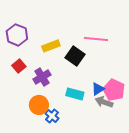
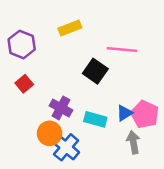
yellow rectangle: (51, 46) -> (70, 28), moved
purple cross: (42, 77) -> (61, 108), moved, turned -30
gray arrow: (104, 102) -> (133, 142), moved, turned 60
blue cross: (52, 116) -> (66, 147), size x1.5

